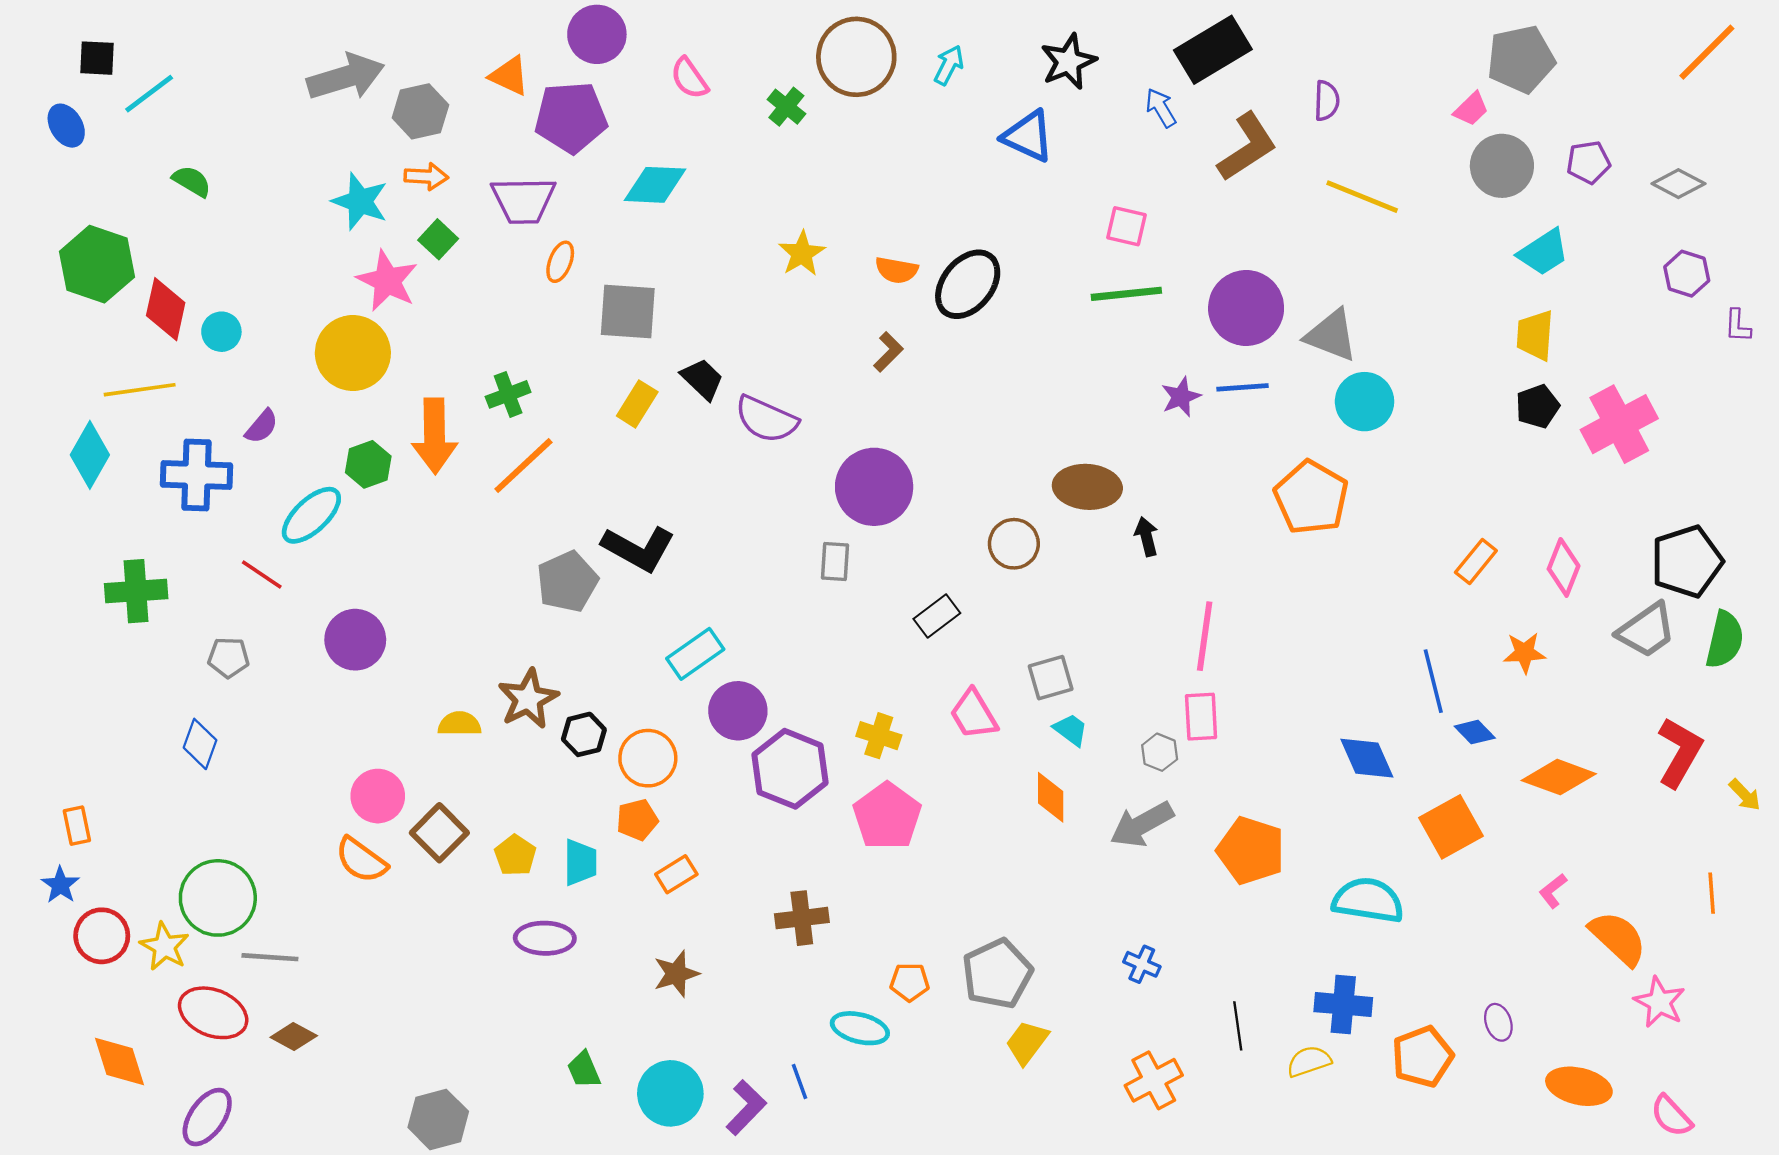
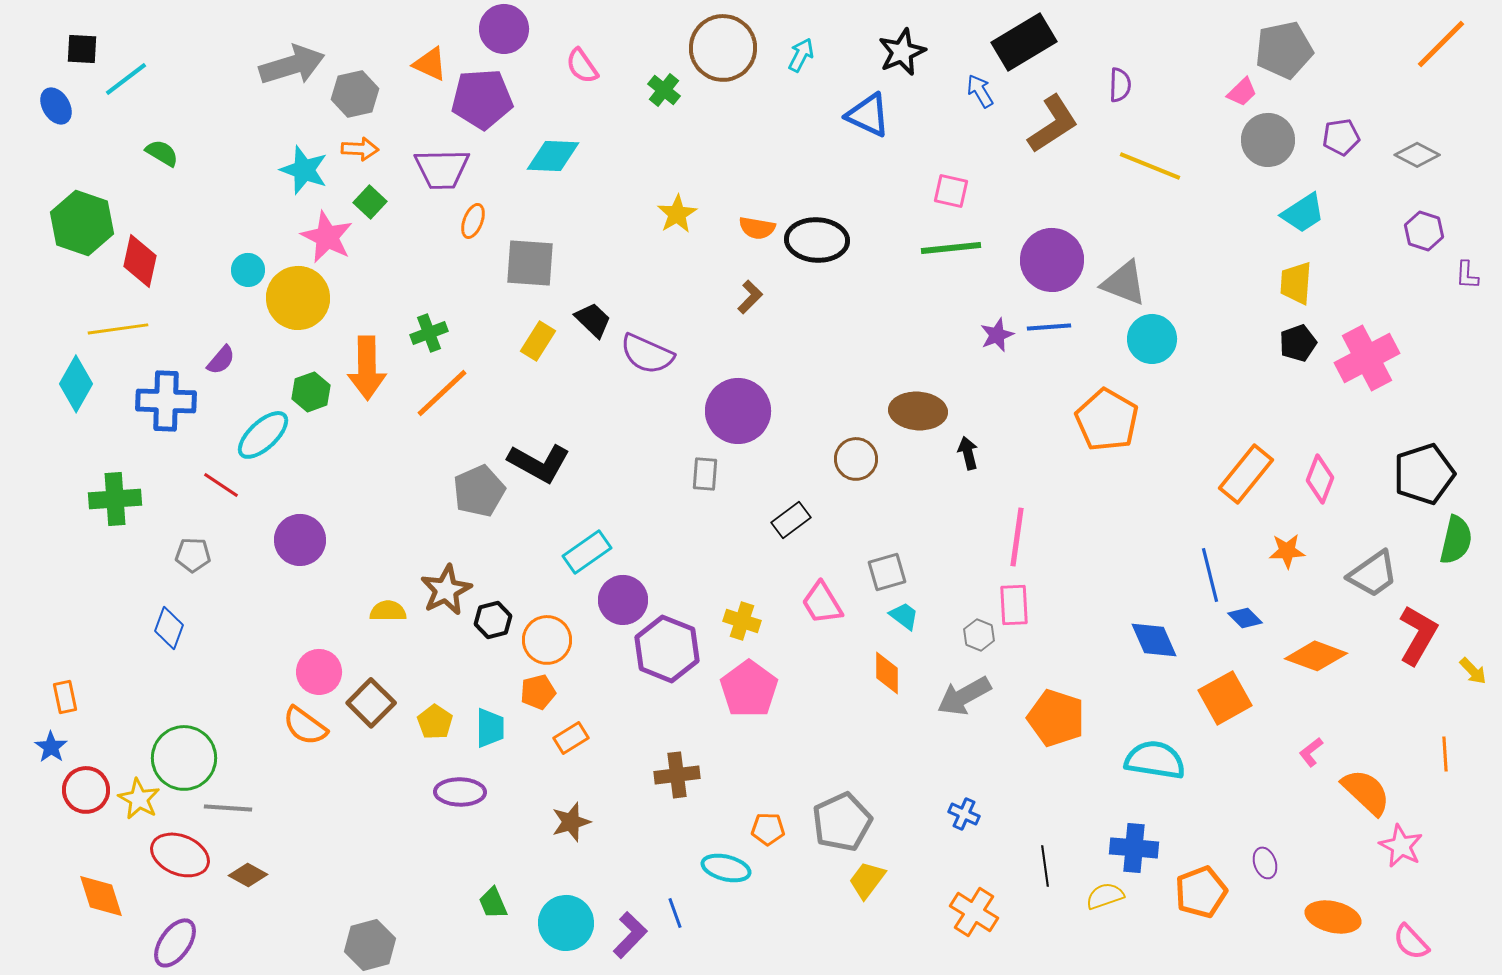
black ellipse: (968, 284) -> (817, 240), turned 54
cyan circle: (221, 332) -> (248, 270), moved
orange rectangle: (1476, 561) -> (1246, 474), size x1.5
gray trapezoid: (1646, 630) -> (1373, 574), moved
orange cross: (1154, 1080) -> (974, 912), turned -30

